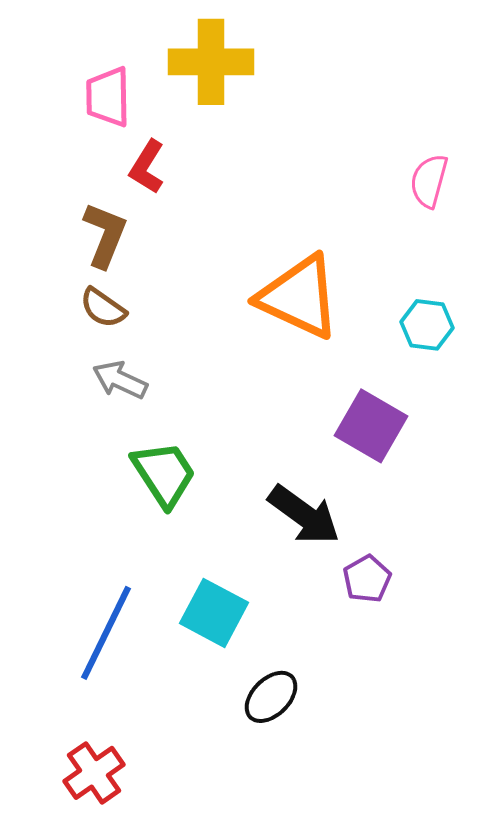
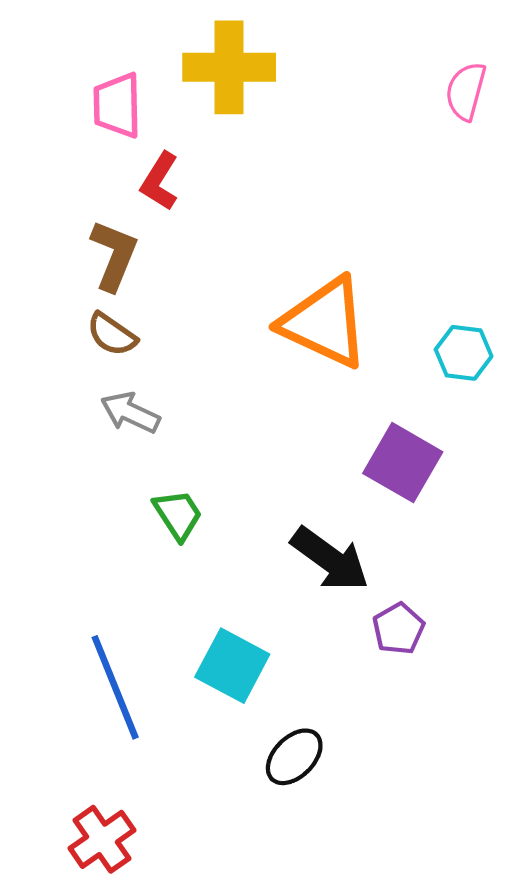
pink semicircle: (429, 181) -> (466, 91), moved
green trapezoid: (164, 474) -> (178, 515), size x0.7
blue line: (106, 633) -> (115, 687), turned -48

